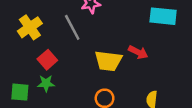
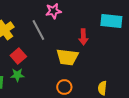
red arrow: (138, 52) -> (83, 37), moved, turned 63

